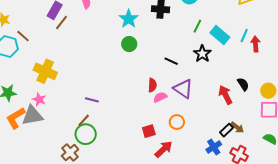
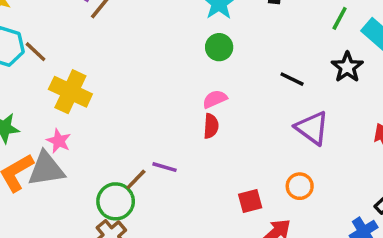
brown line: (23, 36) -> (35, 52), moved
red semicircle: (152, 85) -> (211, 126), moved
pink semicircle: (160, 97) -> (215, 99), moved
purple line: (92, 100) -> (165, 167), moved
green circle: (86, 134) -> (116, 201), moved

